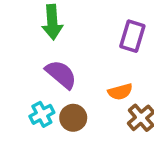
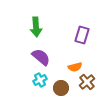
cyan cross: (42, 114) -> (40, 80), moved
brown circle: (73, 118) -> (61, 88), moved

